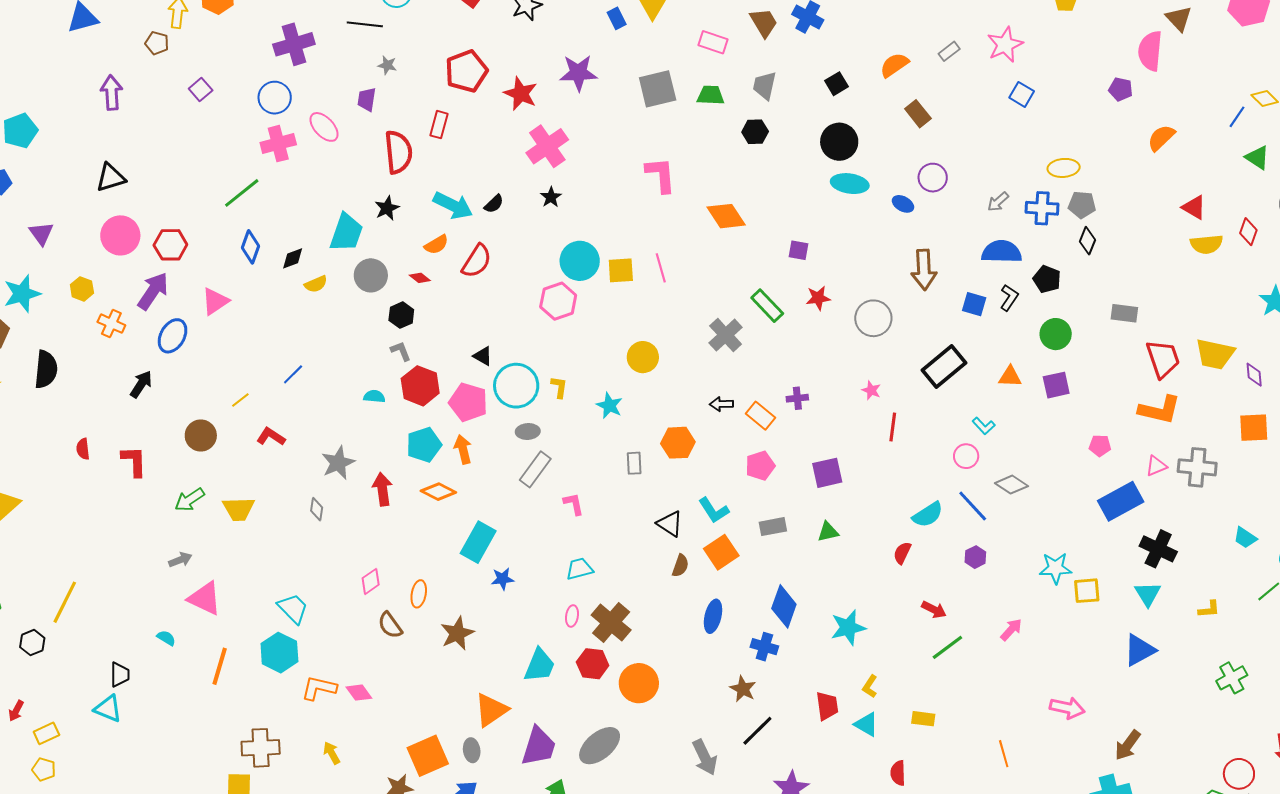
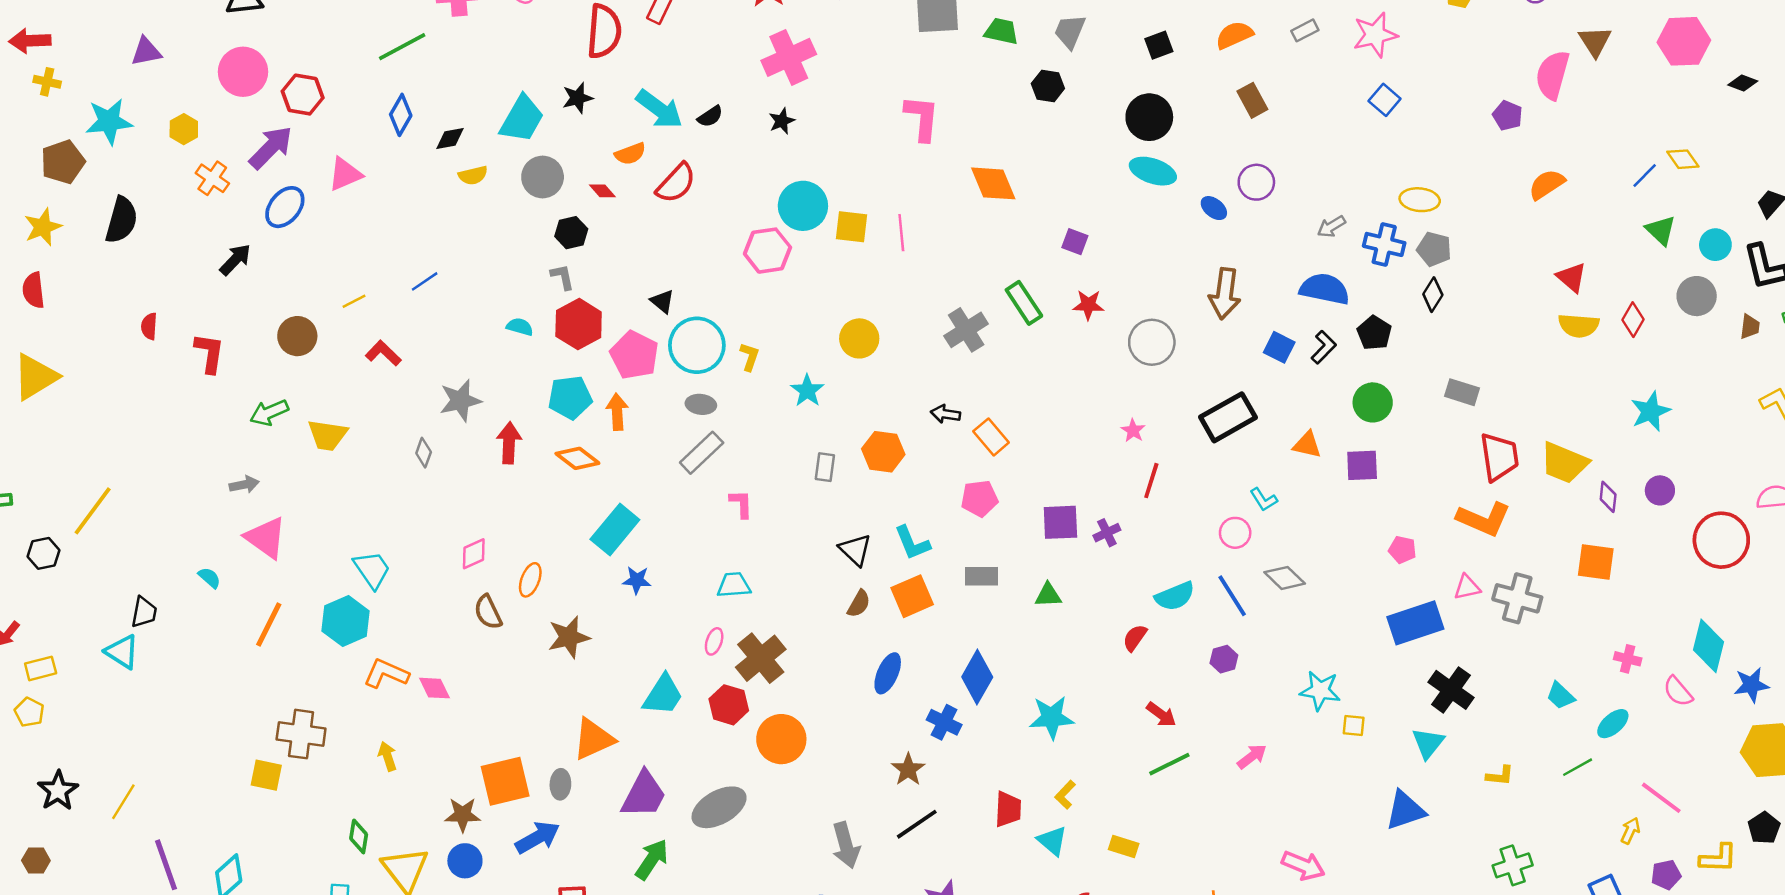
purple triangle: (41, 233) -> (146, 52), turned 44
purple cross: (797, 398) -> (1107, 533), moved, turned -30
yellow square: (1087, 591) -> (1354, 725), size x0.7

